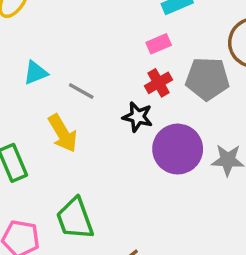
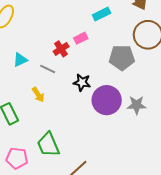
pink rectangle: (159, 44) -> (81, 38), moved
red cross: (159, 83) -> (61, 49), moved
yellow arrow: (63, 133) -> (38, 95), size x0.7

